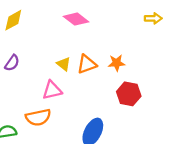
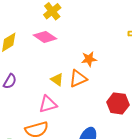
pink diamond: (76, 19) -> (45, 37), moved
orange star: (117, 63) -> (89, 59), moved

